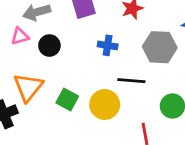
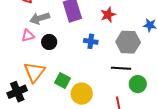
black line: (131, 81) -> (121, 68), moved
yellow circle: (105, 104) -> (82, 94), moved

